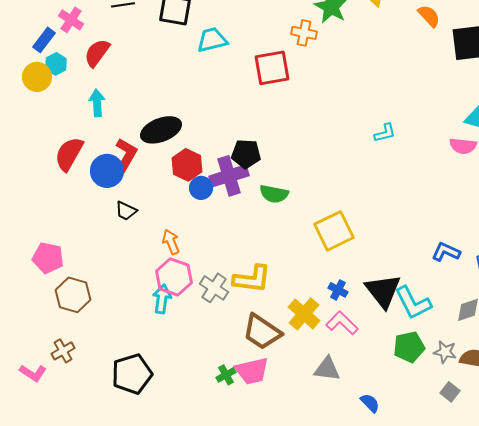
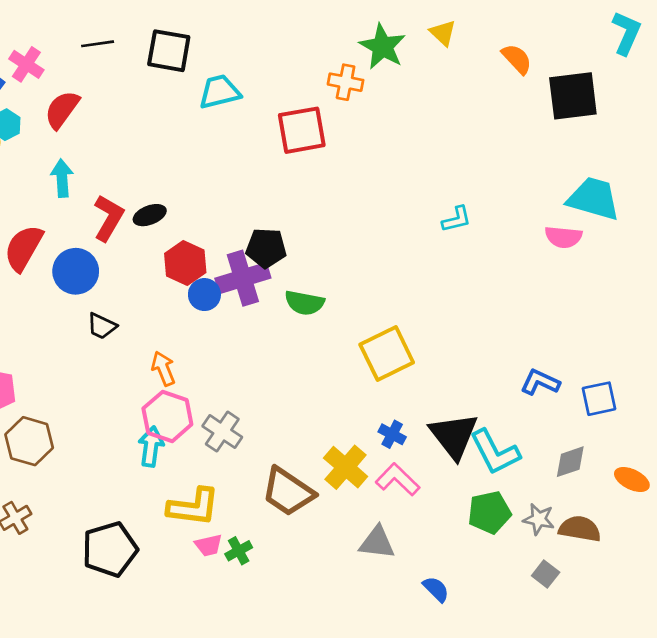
black ellipse: (161, 130) -> (150, 215), size x0.6
red L-shape: (126, 155) -> (109, 218), moved
yellow L-shape: (252, 279) -> (193, 507), moved
pink trapezoid: (252, 371) -> (209, 545), moved, size x0.6

